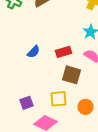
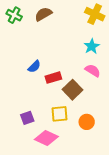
red rectangle: (64, 52) -> (53, 78), moved
brown square: (72, 75) -> (73, 90), turned 30

